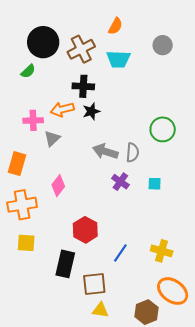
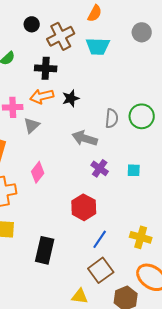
black circle: (43, 42) -> (32, 24), moved, size x0.5
black cross: (83, 86) -> (46, 68), moved
gray semicircle: (132, 153) -> (112, 118), moved
red hexagon: (85, 230) -> (84, 207), moved
brown square: (94, 284) -> (101, 270), moved, turned -30

